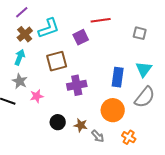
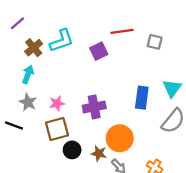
purple line: (22, 12) -> (17, 23), moved
gray square: (140, 33) -> (155, 42), moved
brown square: (57, 61) -> (57, 129), moved
pink star: (37, 96) -> (57, 103), moved
orange circle: (113, 110) -> (120, 138), moved

